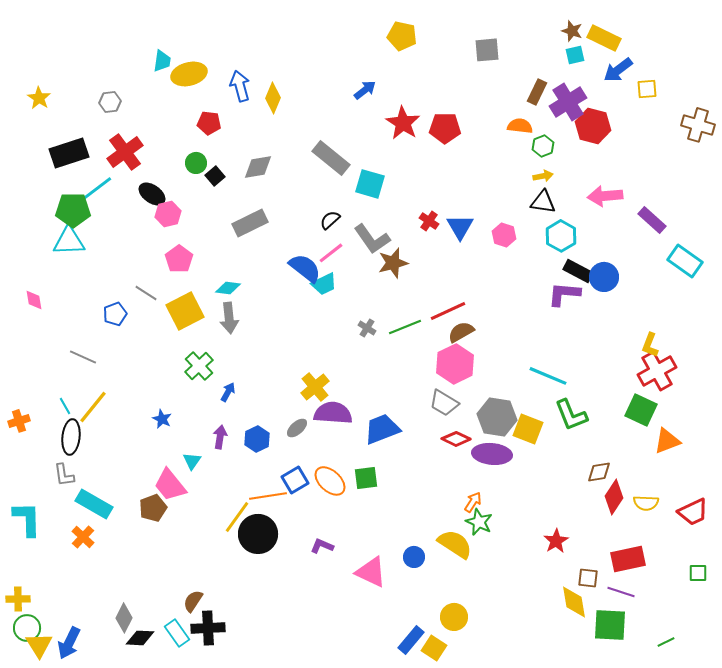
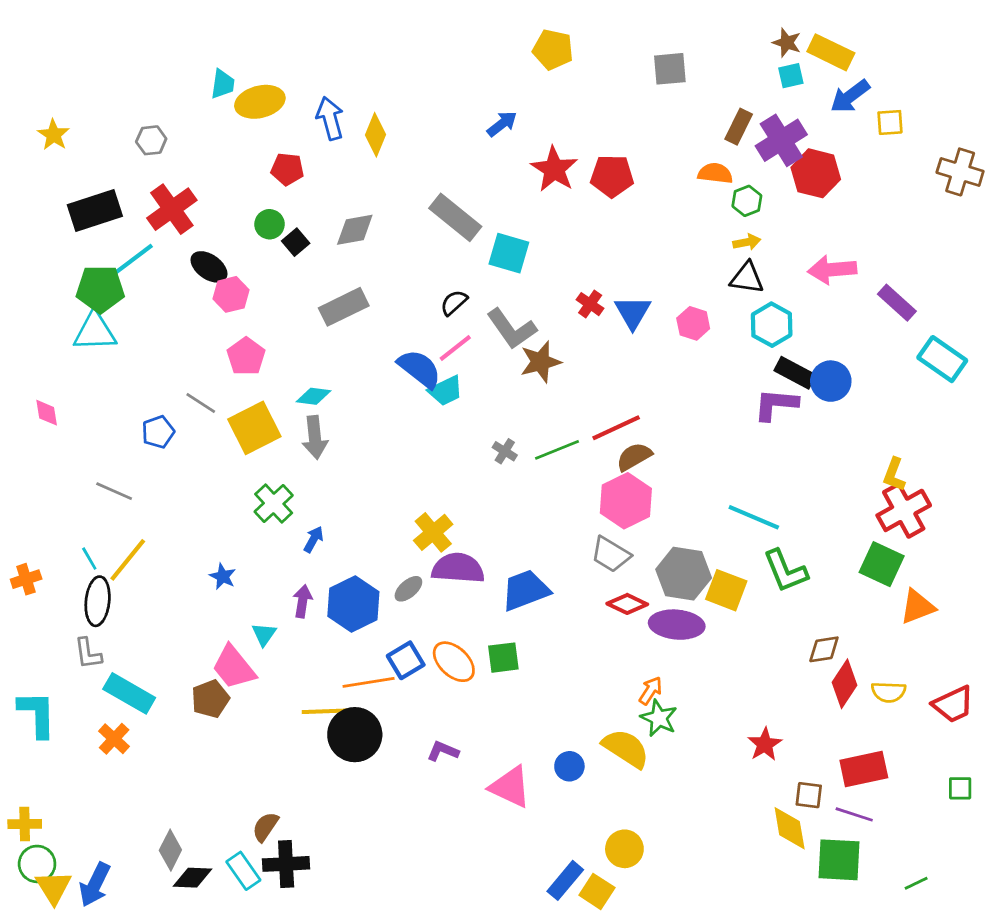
blue hexagon: (257, 439) -> (353, 604), size x1.5
yellow line: (237, 517) -> (326, 711), turned 52

